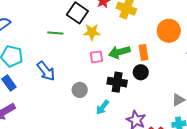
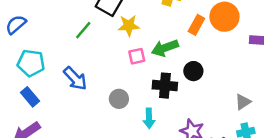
green line: (55, 33) -> (83, 30), turned -49
orange rectangle: (144, 52) -> (196, 25), moved, turned 42
cyan arrow: (102, 107) -> (149, 118), turned -35

